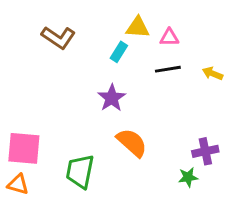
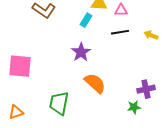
pink square: (24, 148) -> (20, 66), moved
orange triangle: (18, 184) -> (16, 112), turned -35

